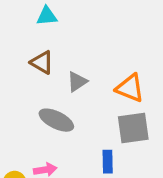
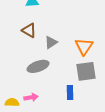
orange triangle: (130, 88) -> (84, 46), turned 42
gray ellipse: (56, 120) -> (38, 66), turned -45

